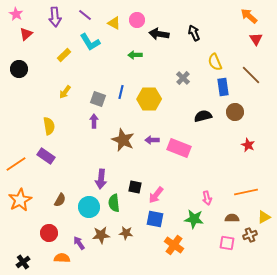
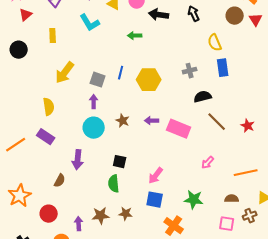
yellow rectangle: (64, 55) -> (53, 36), moved, turned -48
brown line: (251, 75) -> (217, 122), moved
gray cross: (183, 78) -> (190, 71), moved, turned 32
yellow arrow: (65, 92) -> (65, 73), size x1.6
brown circle: (235, 112) -> (235, 16), moved
brown star: (123, 140) -> (123, 121), size x0.6
purple arrow: (101, 179) -> (78, 160), moved
black square: (135, 187) -> (120, 162), moved
pink arrow: (207, 198) -> (208, 163), moved, turned 56
orange star: (20, 200) -> (20, 196), moved
cyan circle: (89, 207) -> (94, 128), moved
purple arrow: (79, 243) -> (79, 224), turned 32

